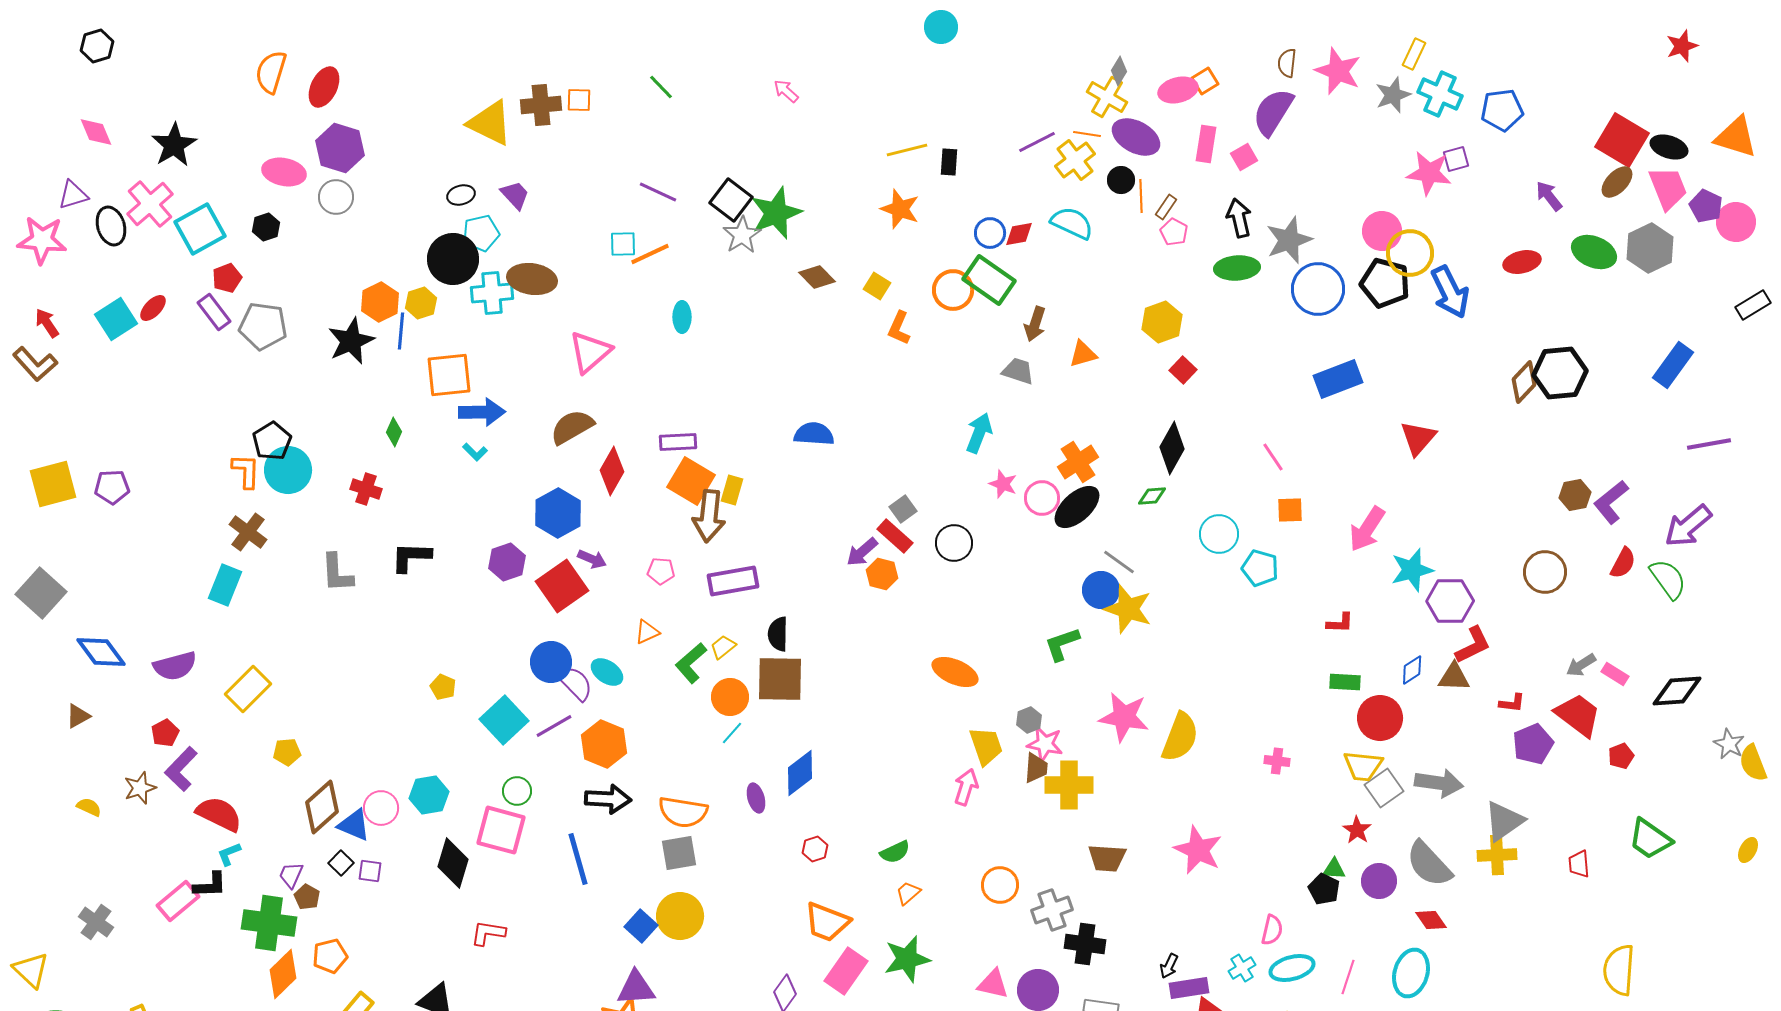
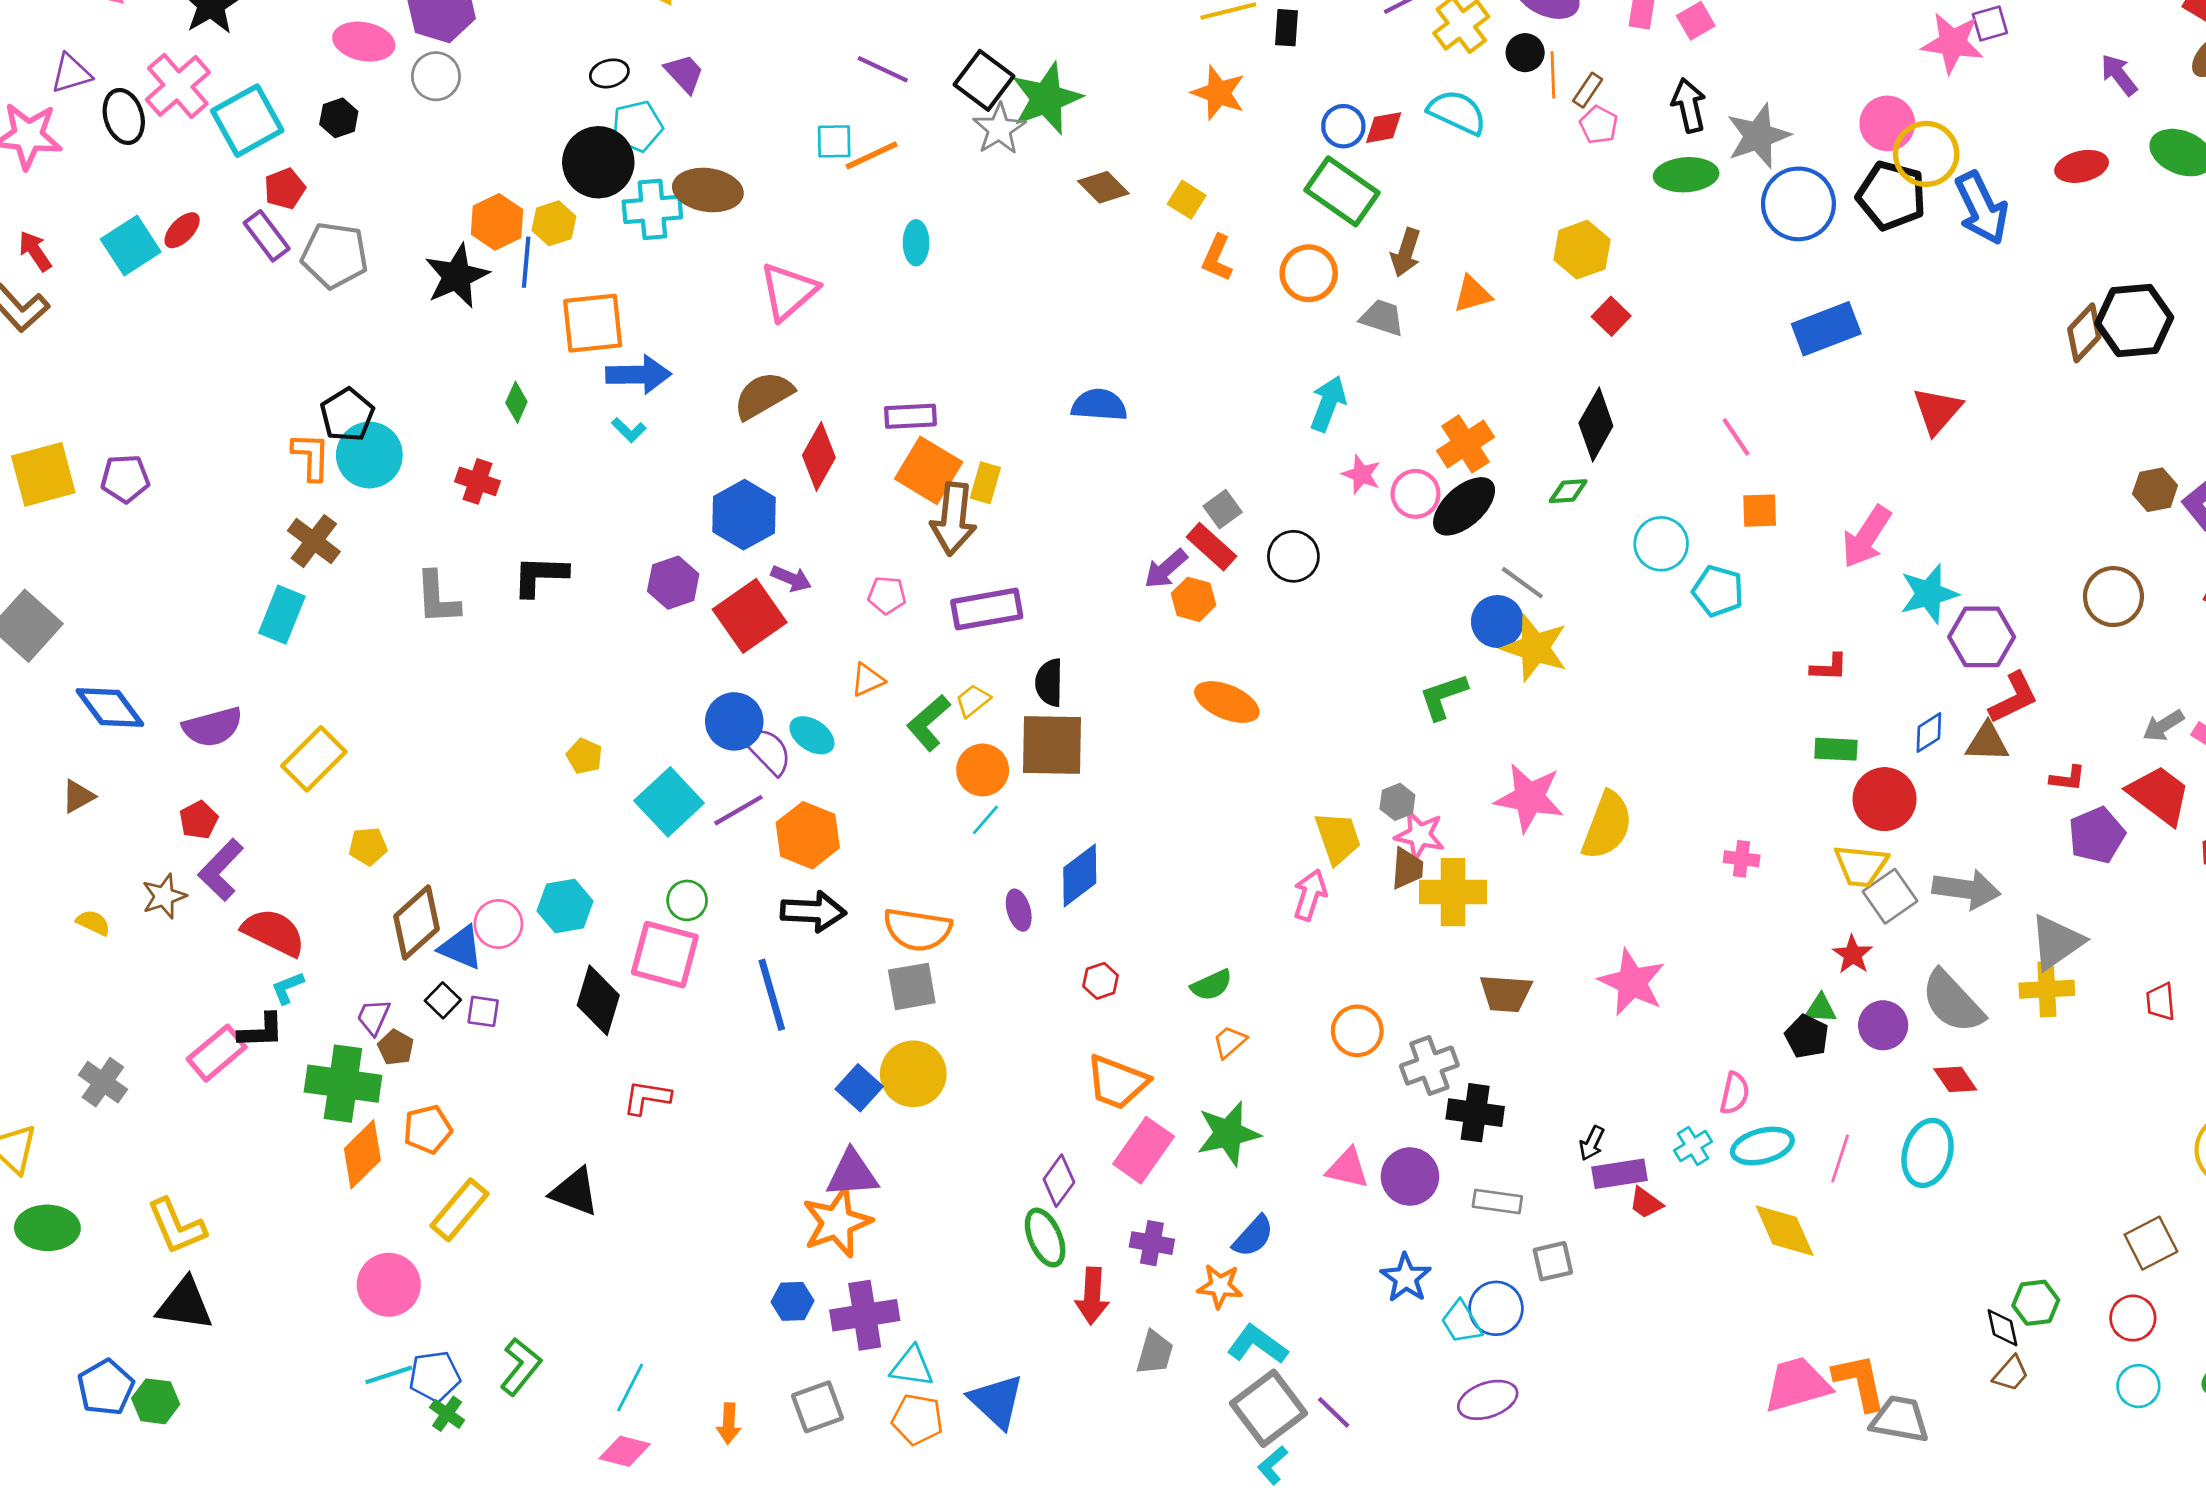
orange circle: (953, 290) -> (1309, 273), moved
orange ellipse: (955, 672) -> (1227, 702), moved

